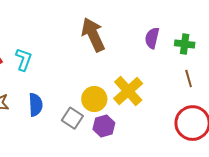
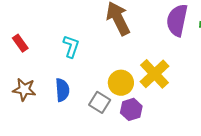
purple semicircle: (152, 38) -> (177, 20), size x1.5
cyan L-shape: (24, 59) -> (71, 46), moved

